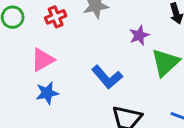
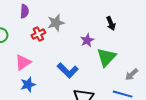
red cross: (56, 17) -> (38, 34), moved

